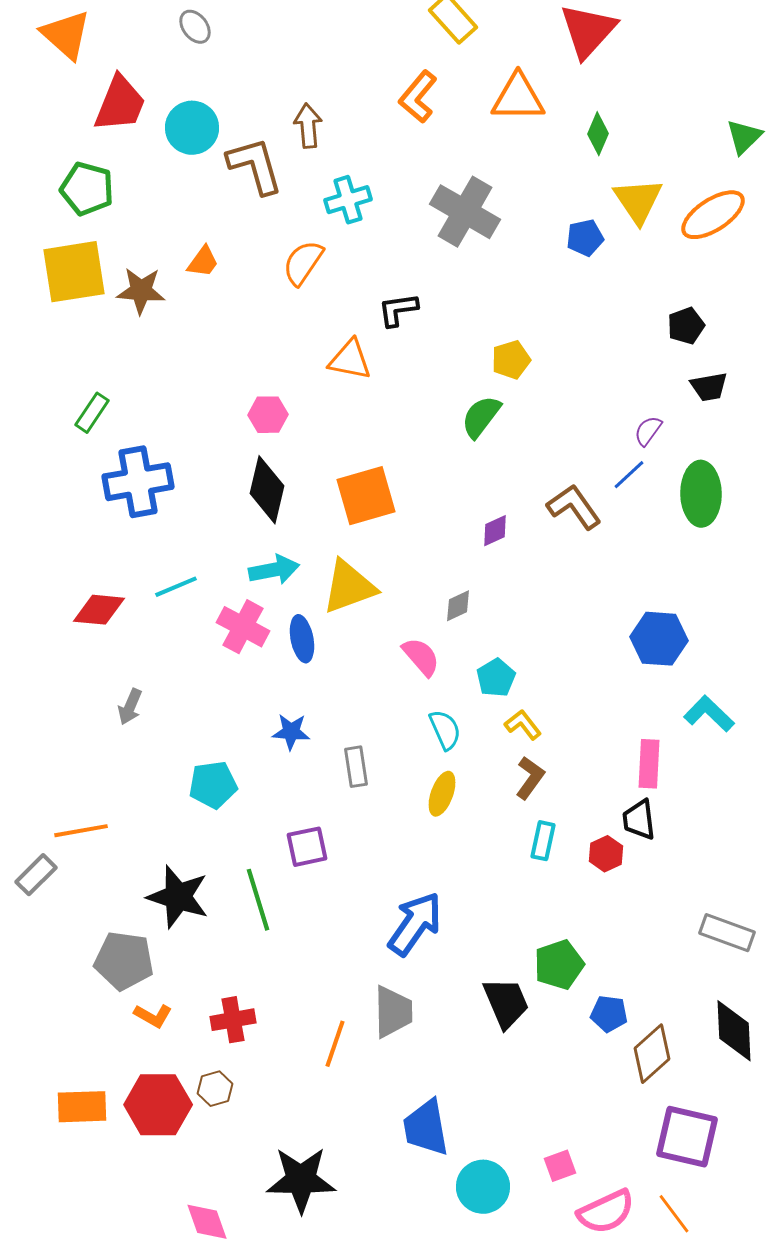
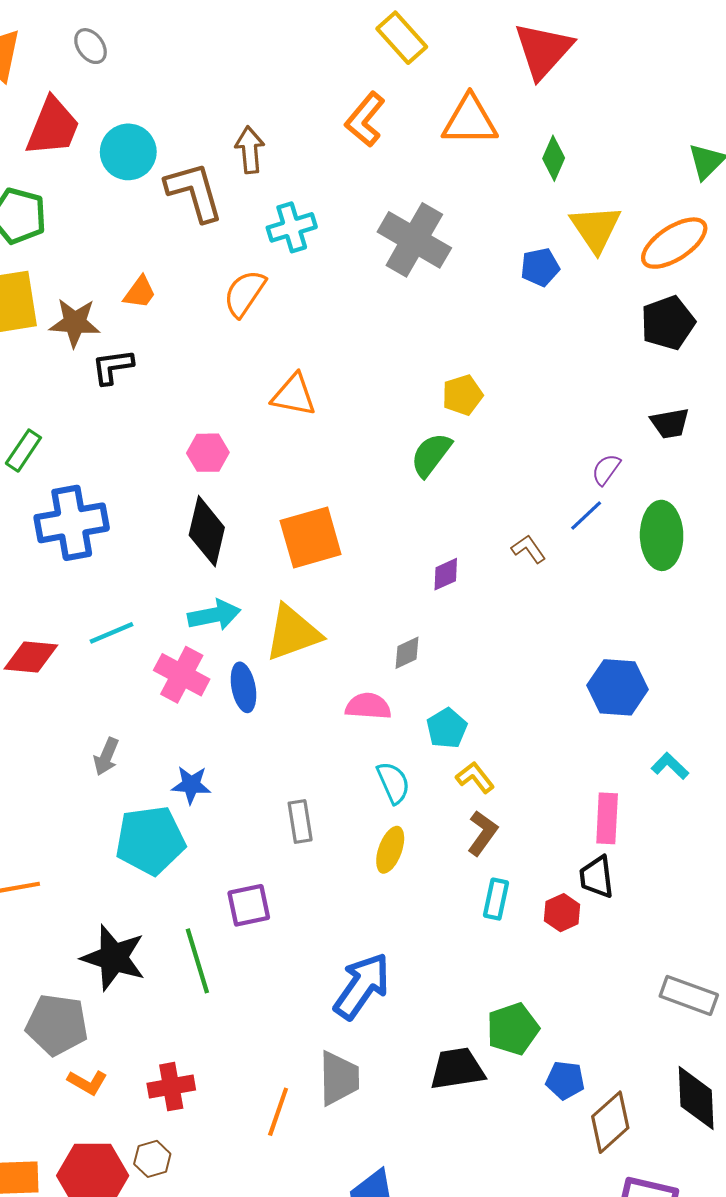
gray ellipse: (195, 27) -> (91, 46), moved
black L-shape: (398, 310) -> (113, 367), moved
black pentagon: (686, 326) -> (668, 323), moved, size x1.4
brown L-shape: (574, 507) -> (529, 549), size x0.6
pink semicircle: (421, 657) -> (368, 706), turned -45
gray arrow: (130, 707) -> (106, 757), moved
cyan L-shape: (709, 714) -> (670, 766), size x0.7
blue star: (291, 732) -> (191, 785), moved
cyan pentagon: (213, 785) -> (150, 840), size x1.4
black trapezoid: (506, 1003) -> (457, 1069), turned -76

